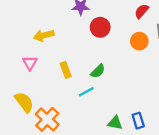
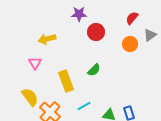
yellow rectangle: (66, 70) -> (66, 81), moved, size x1.5
cyan line: (86, 92) -> (84, 106), moved

